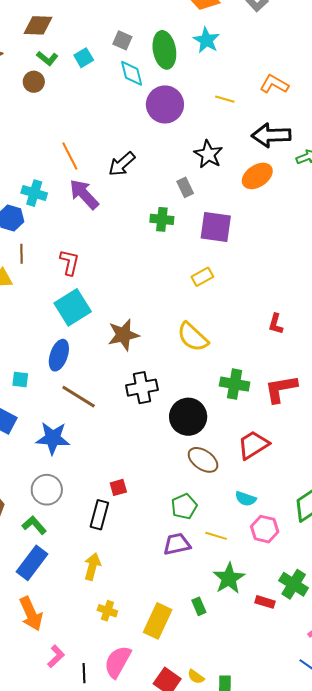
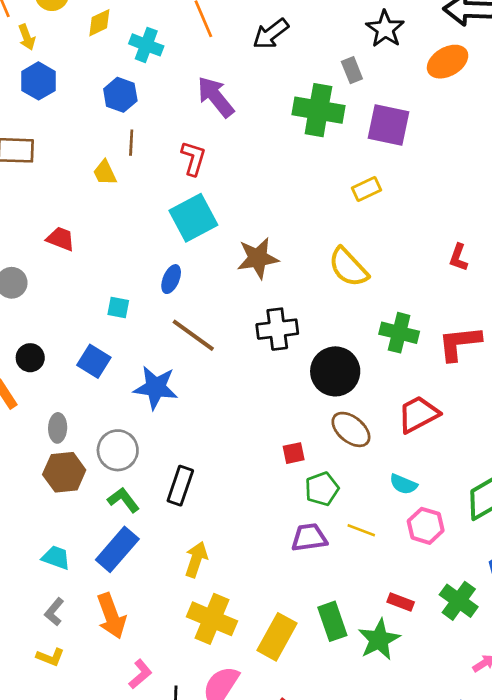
cyan cross: (34, 193) -> (146, 45), moved
purple arrow: (84, 194) -> (216, 97), moved
green cross: (162, 219) -> (318, 110), size x1.6
blue ellipse: (59, 355) -> (171, 279), size x0.7
red square: (118, 487) -> (294, 453), moved
gray circle: (47, 490) -> (118, 450), moved
black rectangle: (99, 515) -> (180, 486), moved
green star: (229, 578) -> (379, 640), moved
red rectangle: (265, 602) -> (401, 602), moved
green rectangle: (199, 606) -> (332, 621), size x1.6
yellow cross: (107, 611) -> (212, 619), size x1.8

